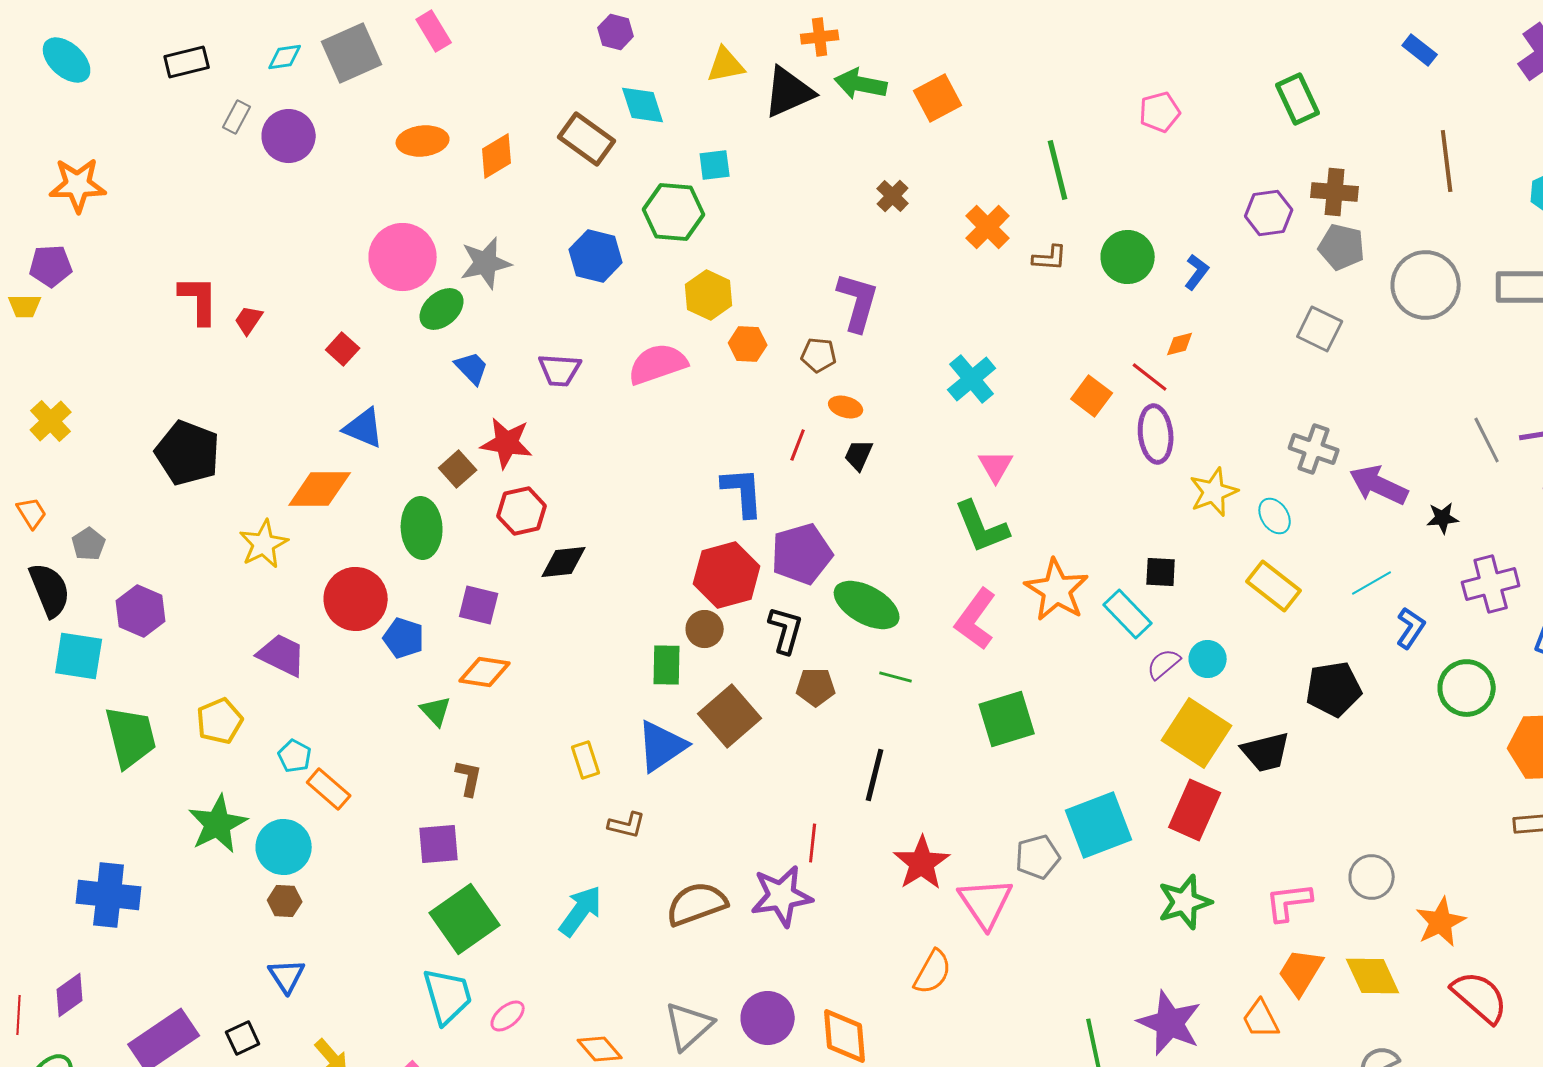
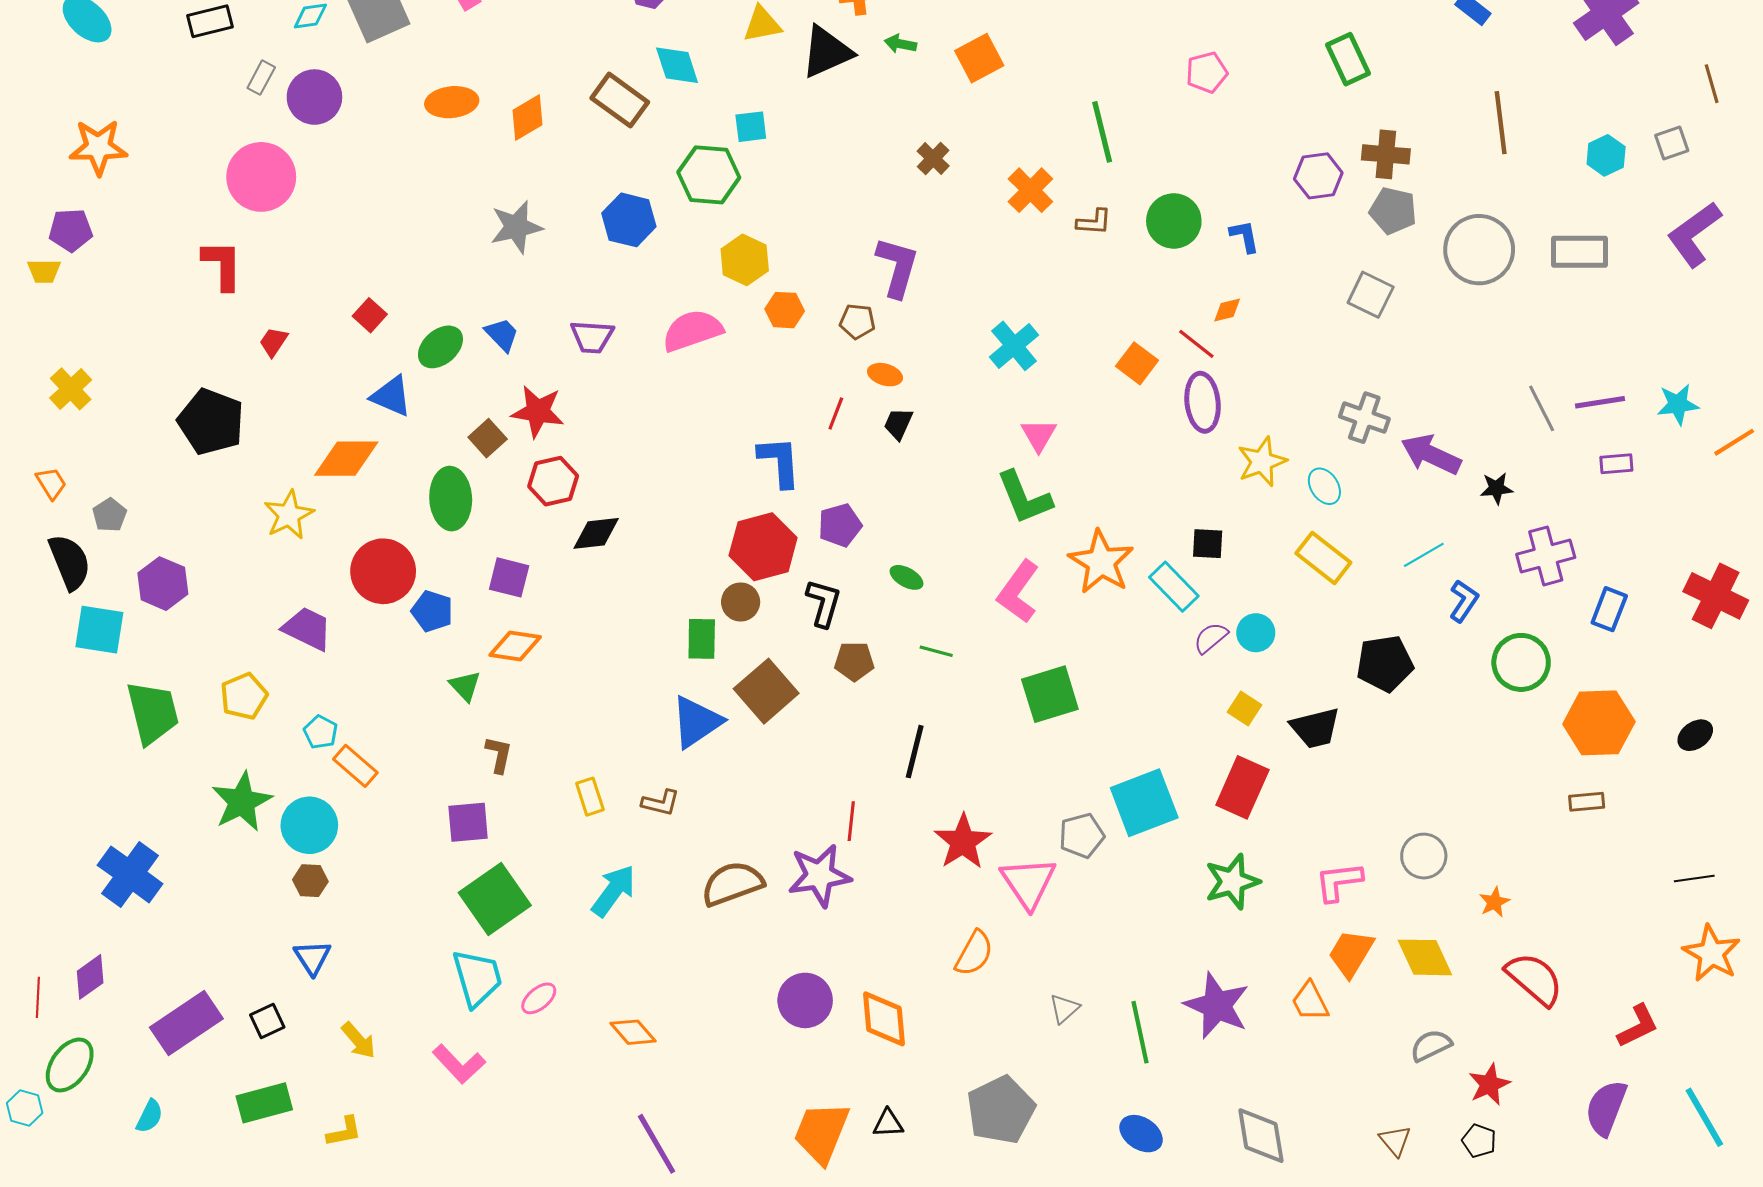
green arrow: (861, 84) -> (900, 44), size x0.6
pink circle: (403, 257) -> (261, 177), moved
blue L-shape: (1197, 272) -> (1245, 236), turned -48
green ellipse: (442, 309) -> (440, 347), moved
red trapezoid: (249, 320) -> (273, 342), moved
purple pentagon: (802, 554) -> (840, 525), size x0.7
green ellipse: (867, 605) -> (907, 577), size x0.5
yellow square: (1197, 733) -> (1245, 709), size x0.5
yellow rectangle: (586, 760) -> (590, 797), moved
blue cross: (109, 895) -> (130, 874), turned 30
orange star: (1441, 922) -> (1494, 902), size x0.6
gray triangle: (689, 1026) -> (1064, 1009), moved, size x0.6

